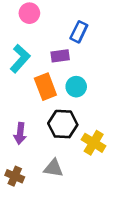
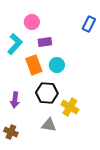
pink circle: (29, 13) -> (32, 22), moved
blue rectangle: (79, 32) -> (89, 24), moved
gray triangle: (53, 168) -> (49, 125), moved

